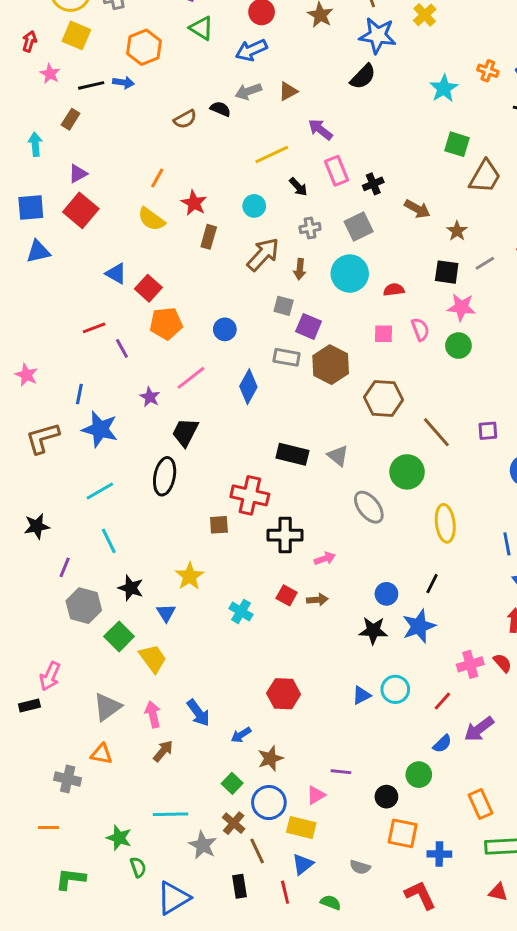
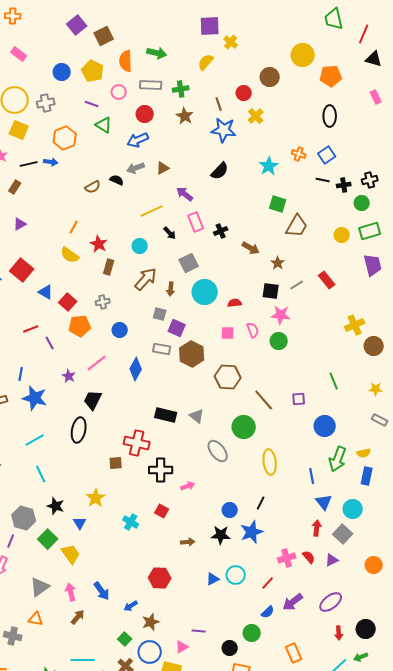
black semicircle: (363, 77) -> (220, 171), moved
red square: (81, 210) -> (22, 270), moved
gray square: (359, 227) -> (189, 263), moved
gray cross: (310, 228) -> (103, 302), moved
purple line: (65, 567) -> (11, 541), moved
brown arrow: (317, 600) -> (188, 542), moved

